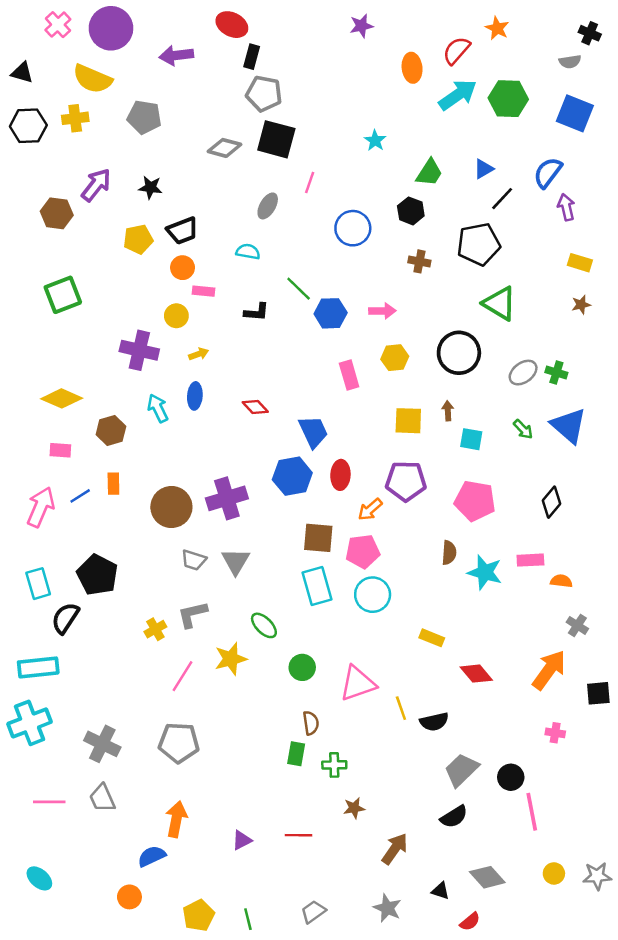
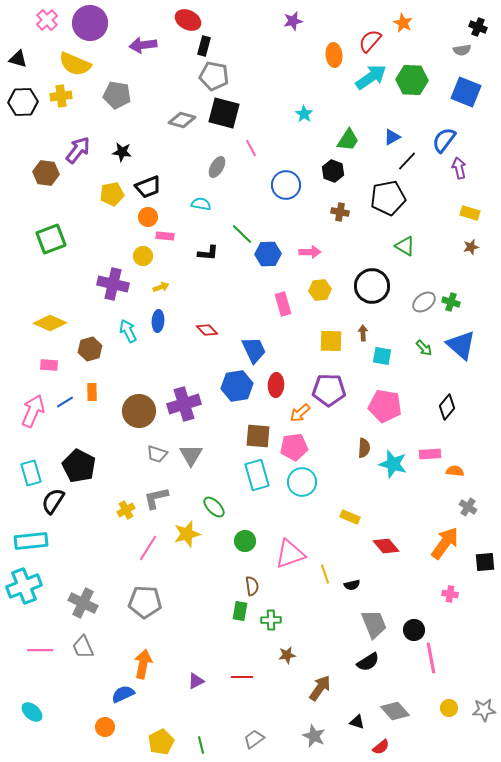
pink line: (310, 183) -> (251, 148), turned -48
green triangle: (500, 303) -> (405, 246), size x0.7
black semicircle: (434, 722) -> (352, 585), size x0.7
gray trapezoid: (461, 770) -> (374, 624), turned 112

